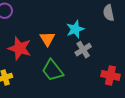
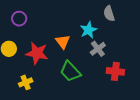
gray semicircle: (109, 13) -> (109, 14), moved
red cross: (110, 75) -> (115, 71), moved

